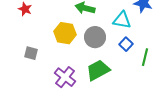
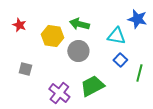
yellow hexagon: (65, 33) -> (52, 36), moved
gray circle: (95, 37) -> (78, 51), moved

